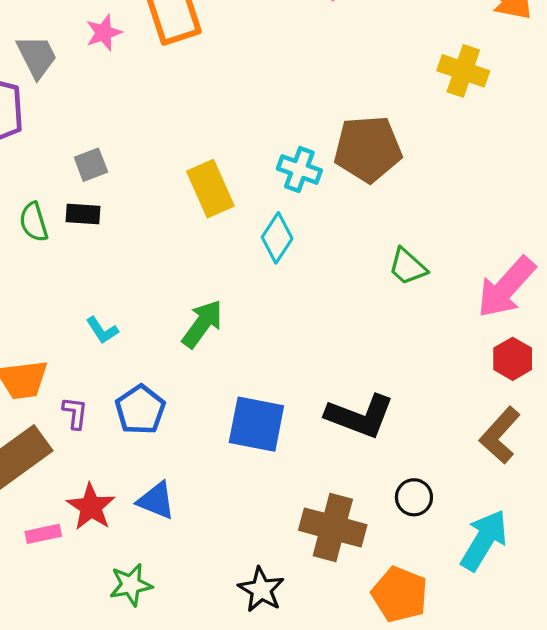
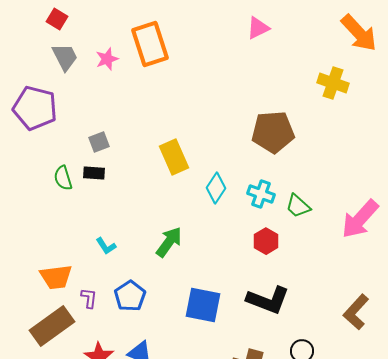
gray trapezoid: (37, 57) -> (65, 57), moved
cyan cross: (299, 170) -> (261, 194), moved
red hexagon: (513, 359) -> (266, 241), moved

